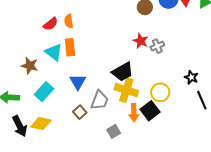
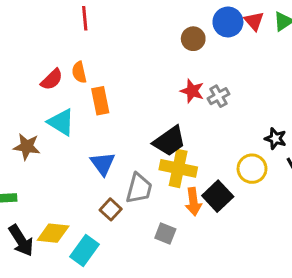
orange rectangle: (70, 47) -> (100, 101), moved
cyan rectangle: (44, 92) -> (84, 250), moved
yellow circle: (160, 92) -> (252, 169), moved
gray square: (114, 131) -> (165, 233), turned -32

